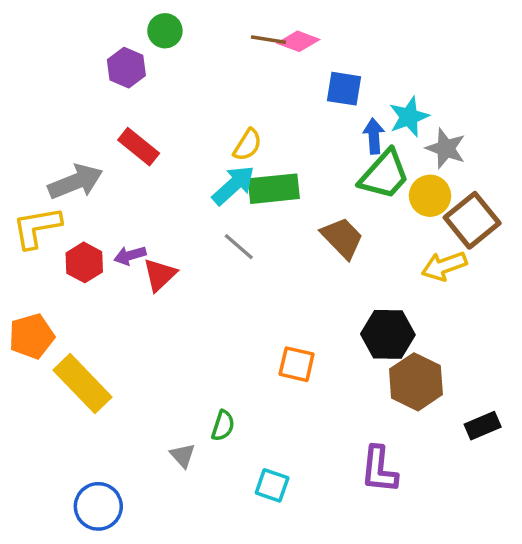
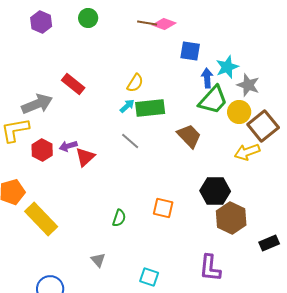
purple hexagon: (126, 68) -> (41, 22), moved
cyan arrow: (233, 185) -> (127, 106), size x0.6
green semicircle: (223, 426) -> (119, 218), moved

